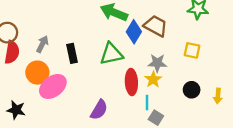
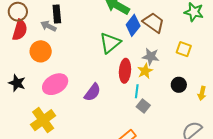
gray arrow: (42, 44) -> (48, 26), turned -98
black rectangle: (72, 53) -> (57, 14), moved
green triangle: (111, 54) -> (110, 43), turned -35
pink ellipse: (53, 86) -> (55, 84), moved

